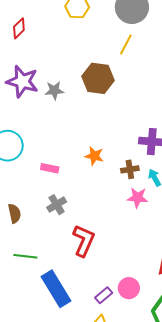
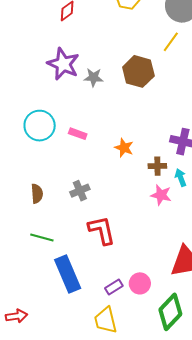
pink rectangle: (50, 168) -> (78, 134), moved
red L-shape: (84, 241) -> (102, 230), turned -44

